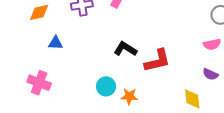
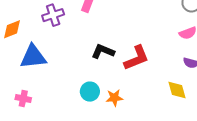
blue triangle: (56, 43) -> (33, 57), size x1.8
pink cross: (39, 83) -> (23, 99), size x0.7

